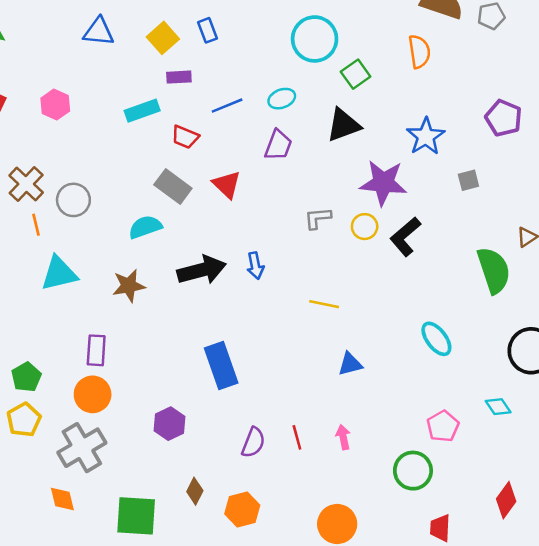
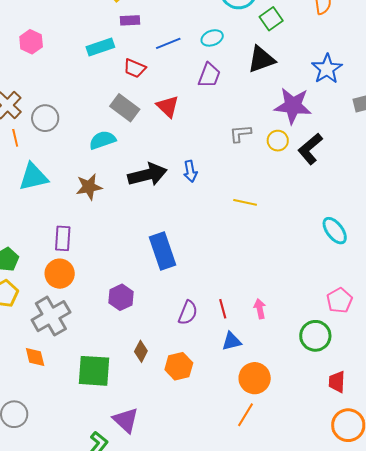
blue triangle: (350, 364) -> (232, 341), moved

